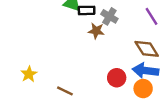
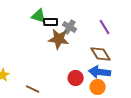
brown star: (96, 31) -> (59, 39), size x1.5

